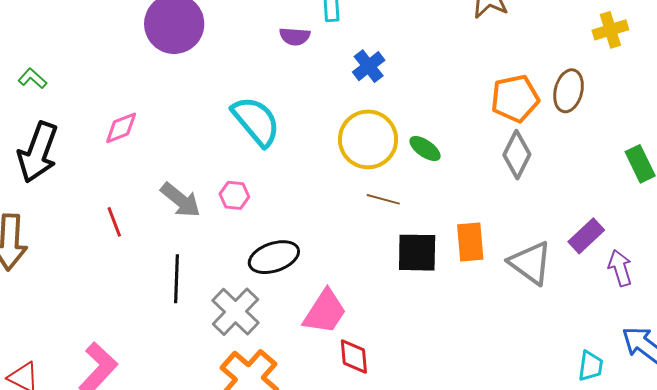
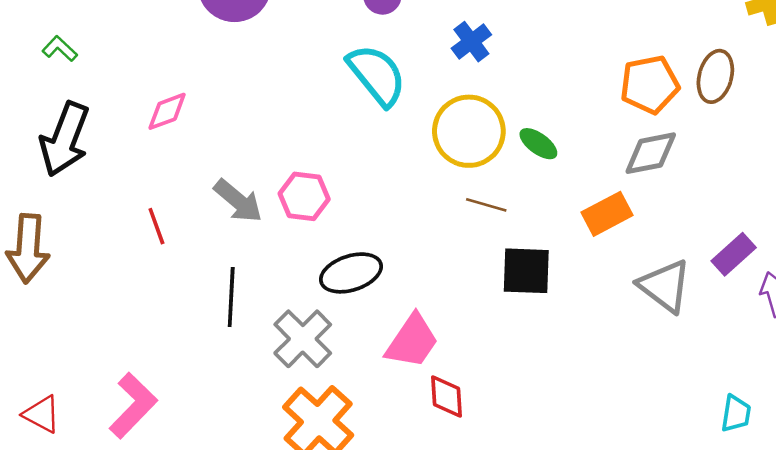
cyan semicircle: (256, 121) -> (377, 75), moved
gray diamond: (517, 155) -> (651, 153), turned 51
pink hexagon: (234, 195) -> (304, 196), size x1.4
orange rectangle: (470, 242) -> (607, 214), moved, turned 66

